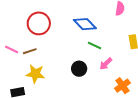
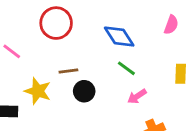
brown line: (30, 51) -> (68, 71), moved
black circle: (79, 69) -> (84, 91), moved

